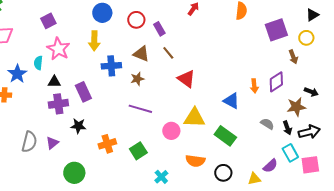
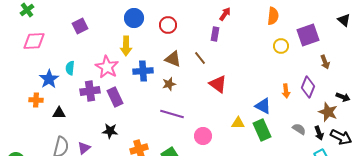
black triangle: (312, 15) -> (344, 20), turned -48
purple rectangle: (159, 29) -> (215, 34), moved, turned 40
yellow circle: (306, 38) -> (281, 46), moved
pink star: (58, 49) -> (107, 67), moved
black triangle: (54, 82) -> (59, 113), moved
purple diamond: (276, 82) -> (308, 87), turned -35
purple cross: (58, 104) -> (90, 91), moved
brown star: (296, 107) -> (328, 112), turned 30
yellow triangle: (194, 118) -> (238, 123), moved, size x0.6
black arrow: (309, 132) -> (341, 137), turned 40
green rectangle: (225, 136) -> (262, 130), moved, turned 30

